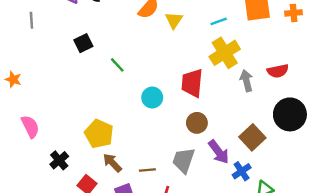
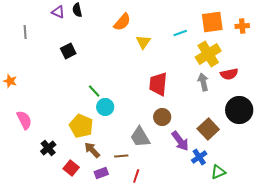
yellow triangle: (174, 20) -> (143, 42), moved
yellow cross: (225, 53) -> (208, 54), moved
green line: (117, 65) -> (94, 91), moved
cyan circle: (152, 98) -> (105, 107), moved
gray trapezoid: (184, 160) -> (140, 137), moved, turned -50

